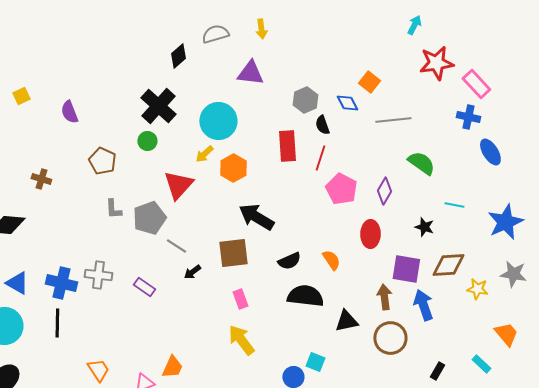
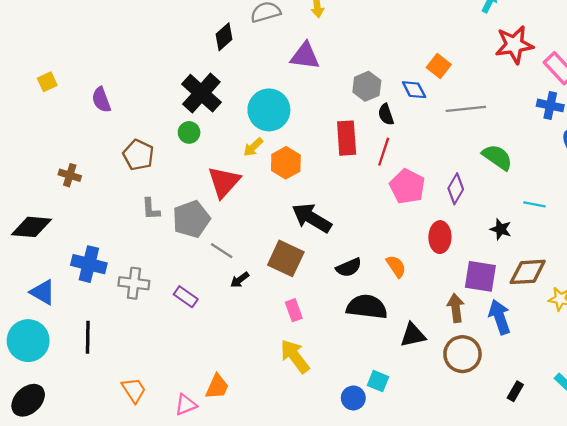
brown square: (233, 253) -> (286, 258), turned 32
blue cross: (61, 283) -> (89, 264), moved

